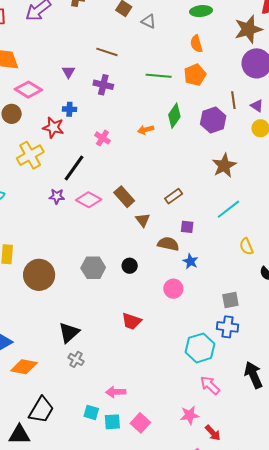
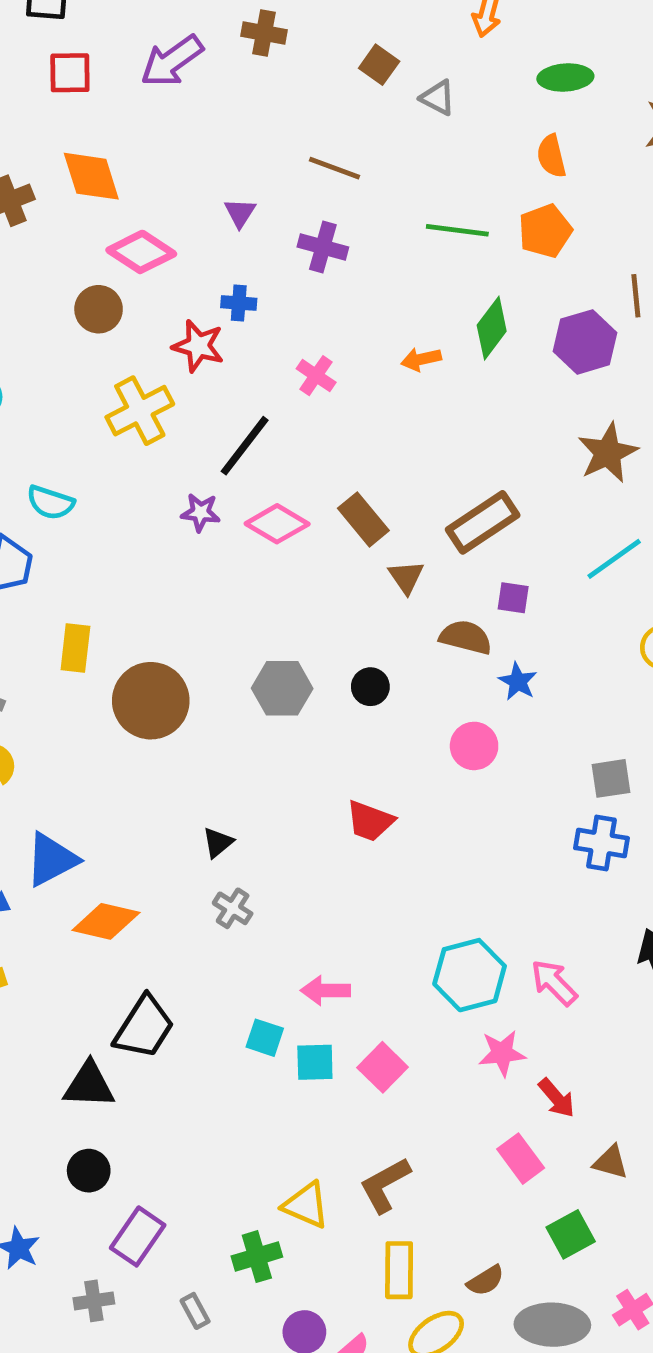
brown rectangle: (174, 196) -> (483, 522), size x1.6
black triangle: (69, 332) -> (218, 843), size x0.6
cyan hexagon: (200, 348) -> (470, 975), moved

